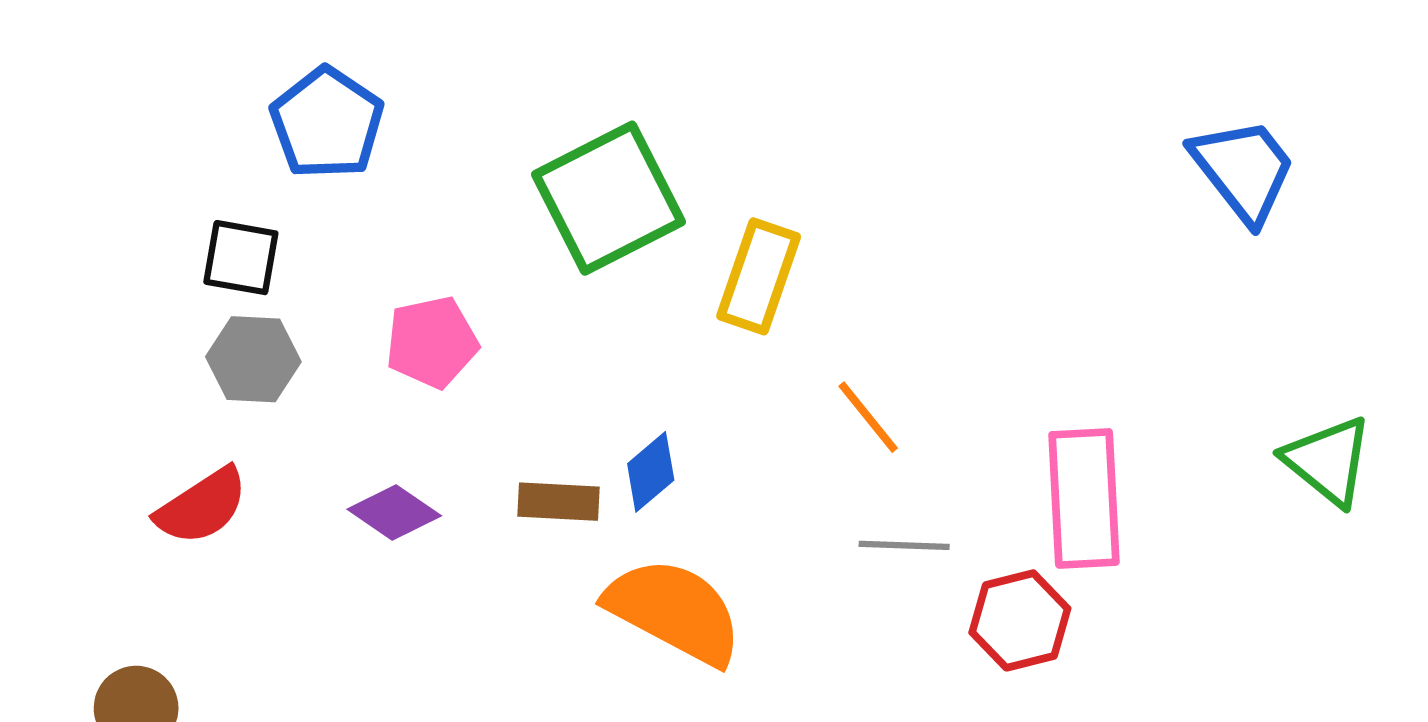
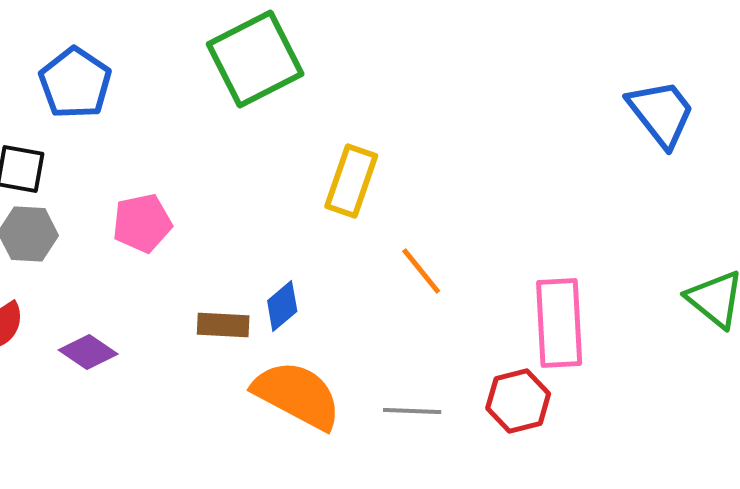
green square: (608, 198) -> (255, 59), moved
purple diamond: (394, 513) -> (88, 352), moved
gray line: (904, 545) -> (412, 411), moved

